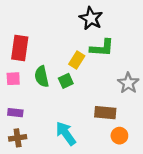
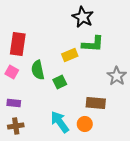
yellow rectangle: (77, 60) -> (70, 55), turned 35
pink square: (13, 79) -> (12, 72), turned 32
green square: (66, 81) -> (60, 82), moved
orange circle: (119, 136) -> (85, 124), moved

